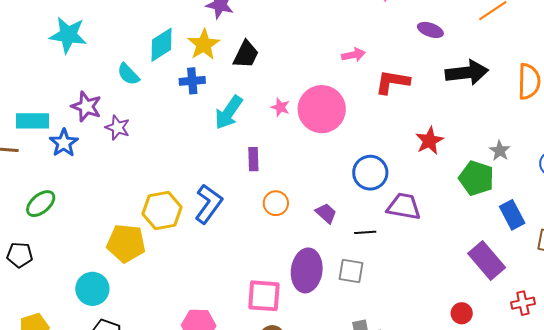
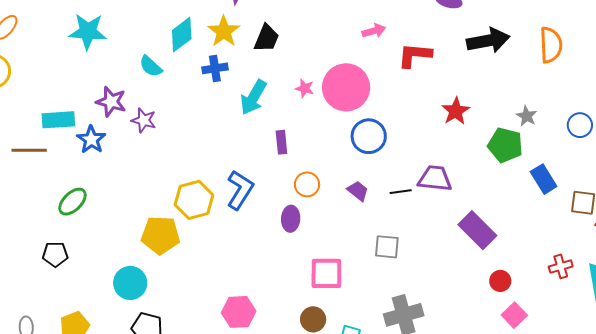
blue circle: (370, 173) -> (369, 136), moved
black line: (365, 232) -> (401, 192), moved
purple rectangle: (487, 261) -> (477, 230), moved
purple ellipse: (307, 270) -> (291, 219), moved, size x0.6
pink square: (264, 296) -> (326, 273), moved

